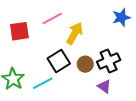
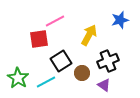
red square: (19, 31) -> (39, 39), moved
yellow arrow: (75, 33) -> (89, 35), moved
brown circle: (85, 64) -> (82, 73), moved

